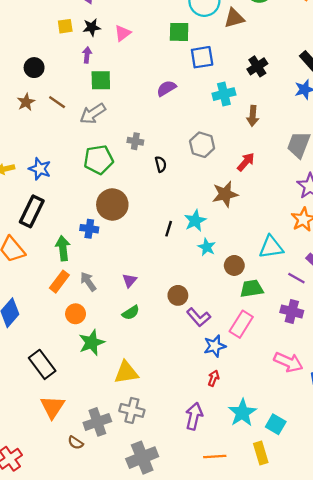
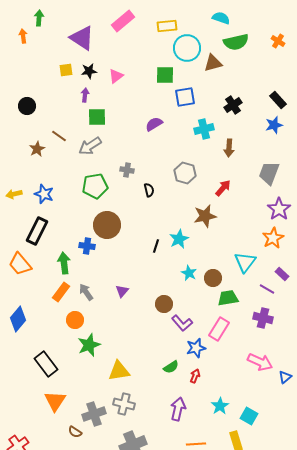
black circle: (34, 68) -> (27, 106), moved
brown star: (26, 102) -> (37, 149), moved
cyan star: (207, 247) -> (189, 273), moved
cyan triangle: (271, 247) -> (245, 262), turned -45
green semicircle: (131, 313) -> (171, 367), moved
cyan star: (242, 413) -> (220, 406), size x0.7

